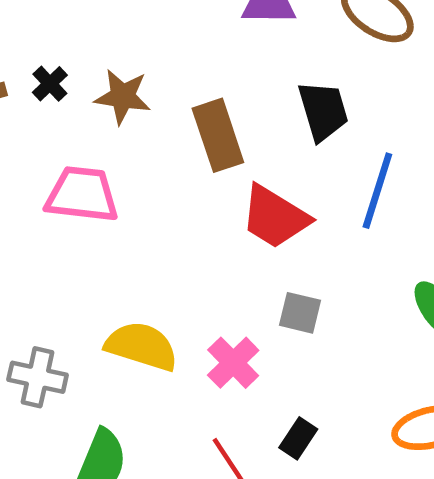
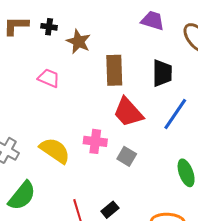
black cross: (50, 84) -> (49, 27), turned 35
pink trapezoid: (82, 194) -> (49, 78), size x0.7
pink cross: (233, 363) -> (95, 141), moved, turned 35

